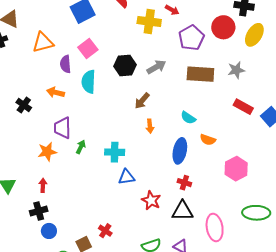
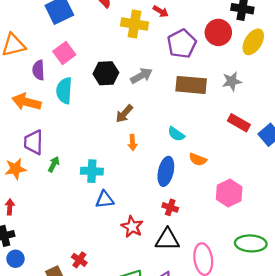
orange arrow: (56, 92) -> (27, 102), size x1.4

